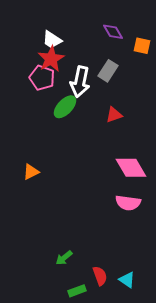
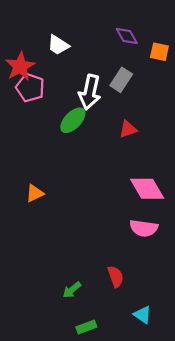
red star: (51, 59) -> (20, 66), moved
pink pentagon: (42, 78) -> (30, 88), moved
red semicircle: (100, 276) -> (116, 276), moved

